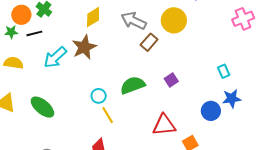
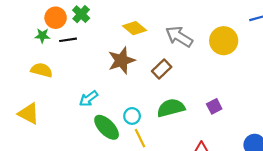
yellow diamond: (93, 17) -> (135, 28), turned 65
brown rectangle: (149, 42) -> (162, 69), moved
cyan arrow: (55, 57) -> (89, 99), moved, size x0.7
green ellipse: (42, 107) -> (107, 127), moved

